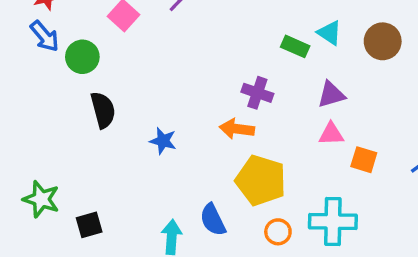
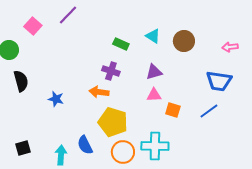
green rectangle: (295, 46) -> (121, 44), moved
black square: (89, 225) -> (23, 148), moved
orange circle: (278, 232) -> (123, 152), size x1.5

